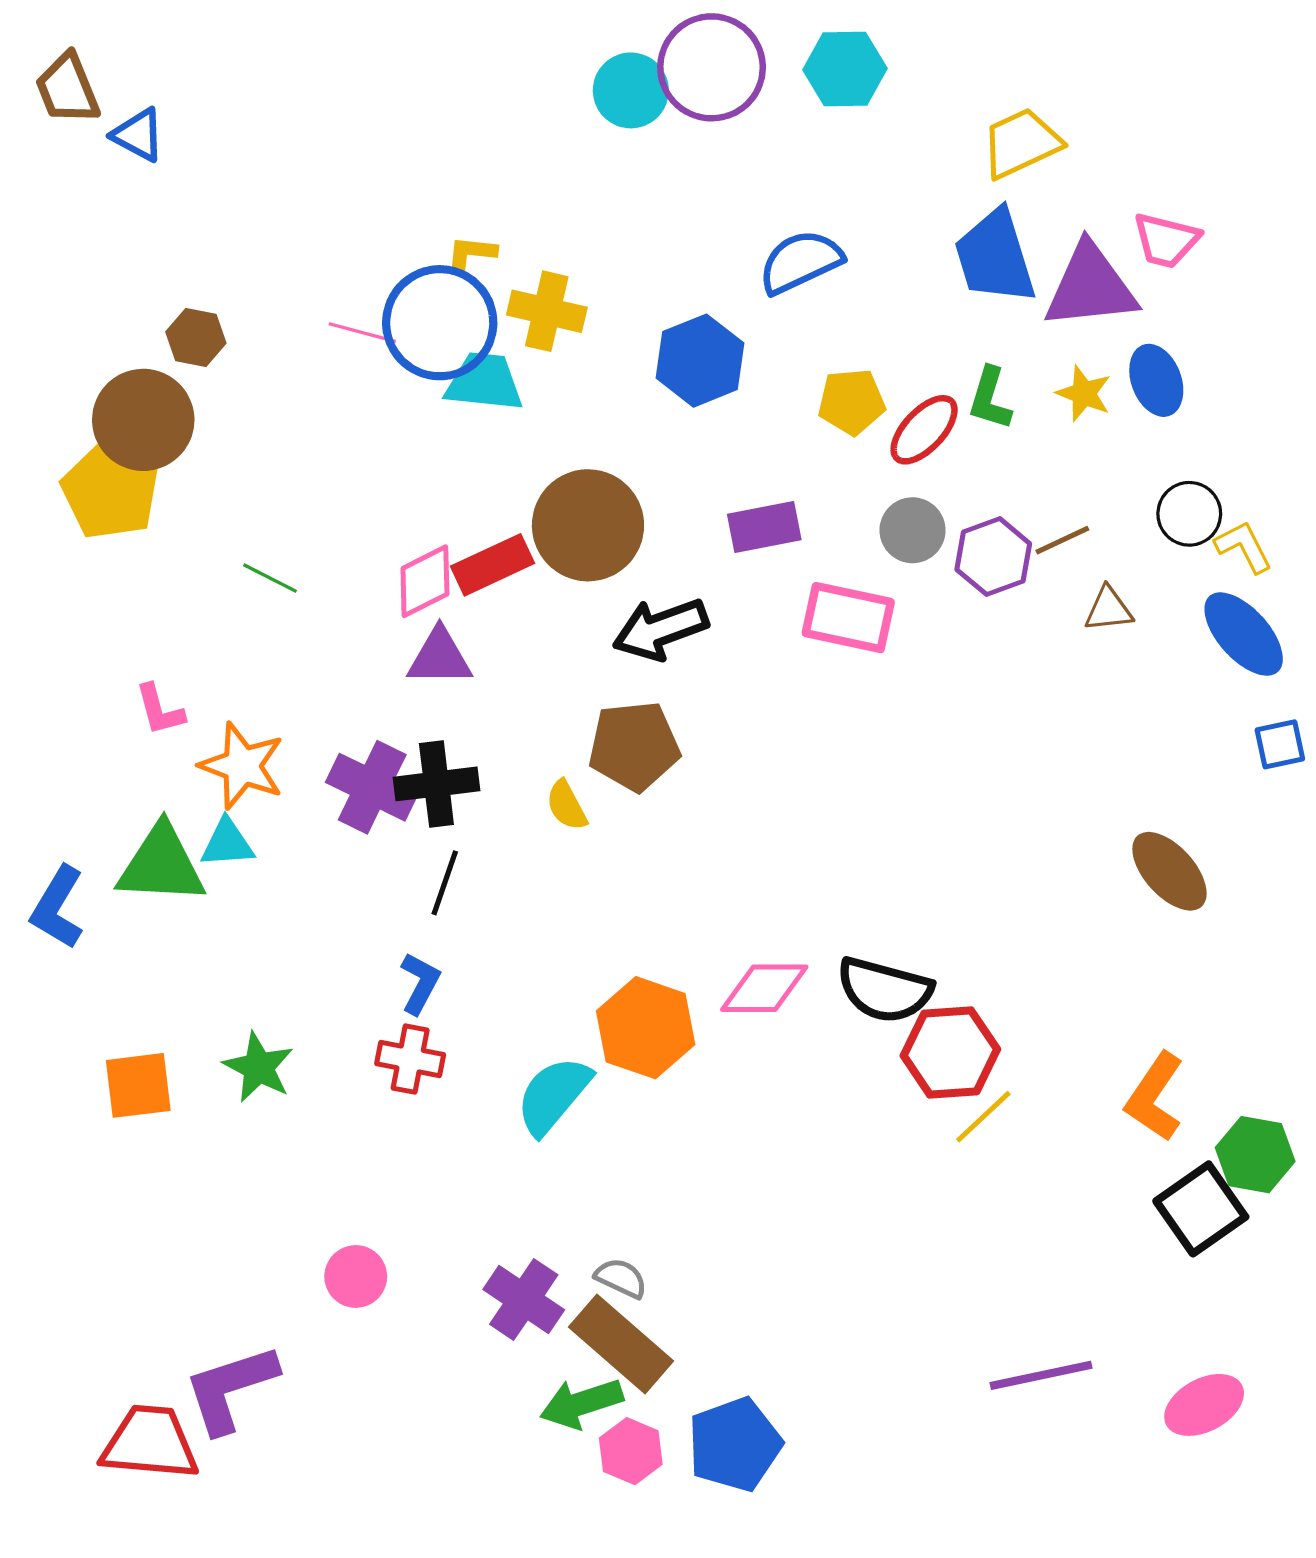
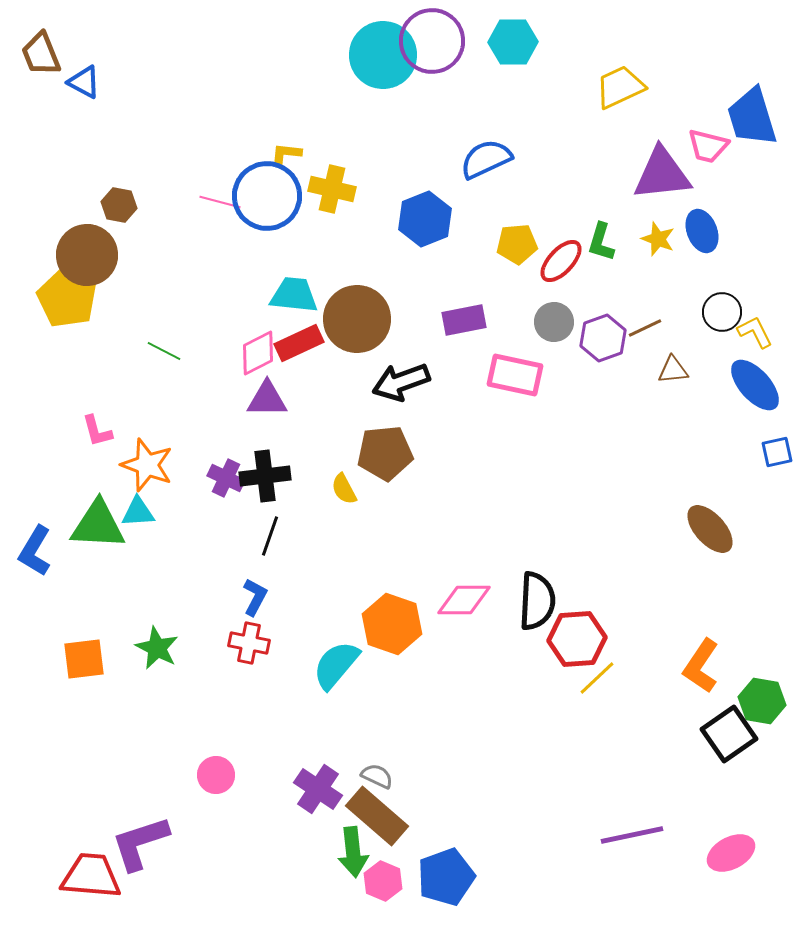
cyan circle: (631, 90) -> (383, 55), size x1.5
blue trapezoid: (995, 257) -> (752, 117), moved
cyan trapezoid: (484, 382) -> (294, 295), moved
purple cross: (372, 787) -> (226, 478), size x0.7
black semicircle: (885, 990) -> (537, 601), turned -102
green arrow: (581, 1403) -> (353, 852), turned -78

